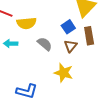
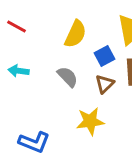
yellow semicircle: (26, 23) -> (76, 34), moved, turned -66
yellow star: (64, 73) -> (90, 121), turned -30

